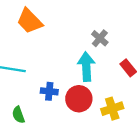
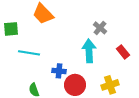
red circle: (79, 99) -> (75, 85), moved

